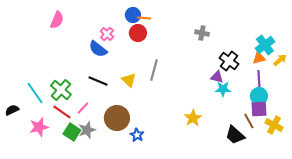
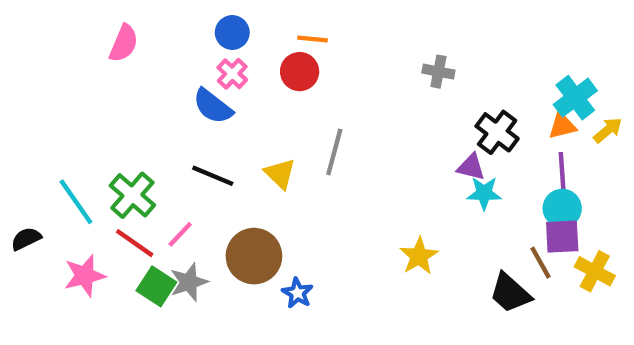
blue circle: (133, 15) -> (232, 32), moved

